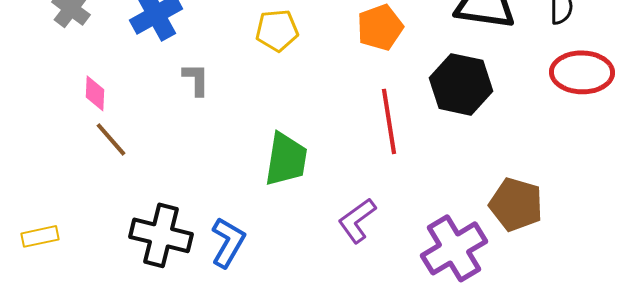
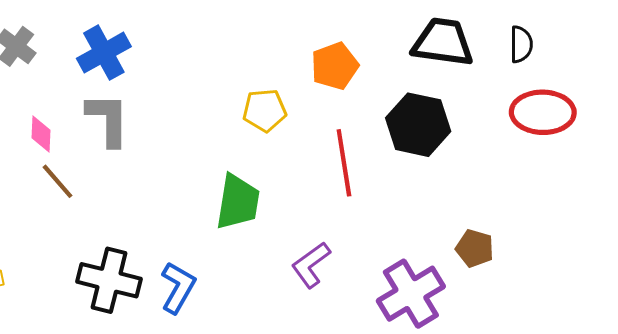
yellow pentagon: (277, 30) -> (265, 110), moved
gray L-shape: (196, 79) -> (108, 120), moved, size x1.6
brown pentagon: (516, 204) -> (475, 248), size x0.7

